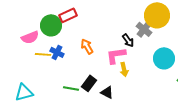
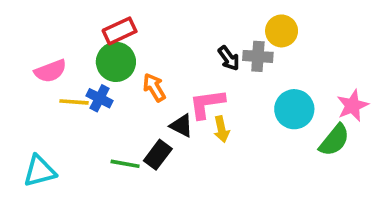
yellow circle: (157, 15) -> (282, 31), size x0.7
green circle: (51, 25) -> (116, 62), moved
gray cross: (144, 29) -> (258, 56), turned -35
black arrow: (128, 40) -> (229, 58), moved
black triangle: (107, 92) -> (181, 126), moved

